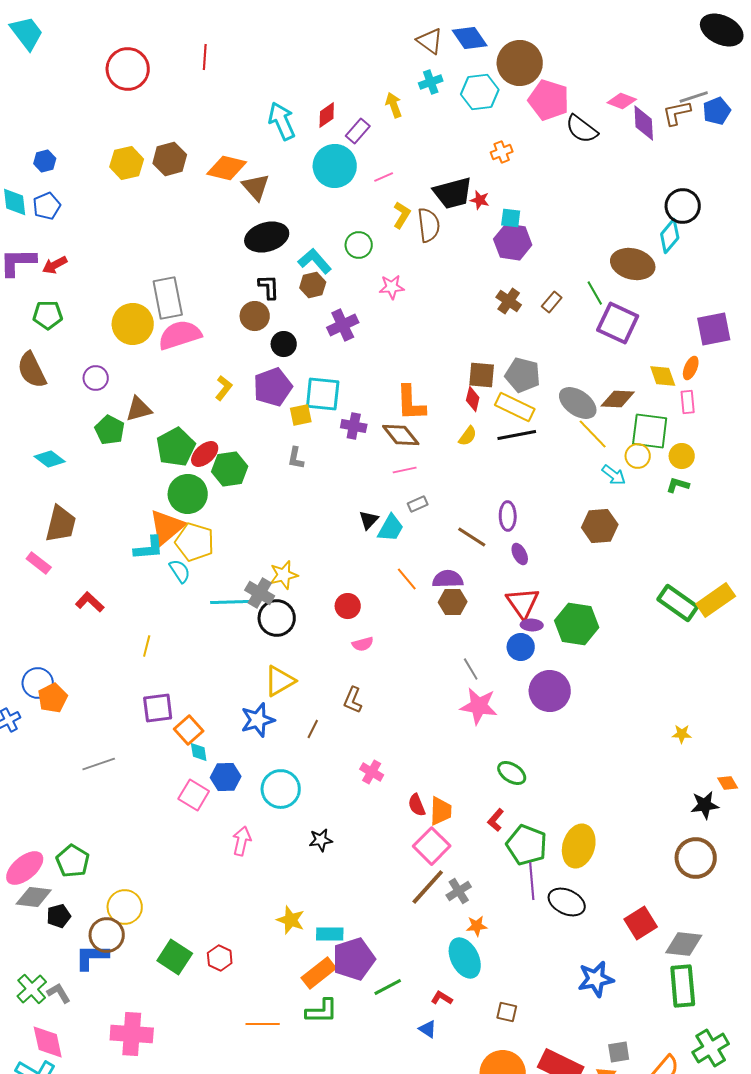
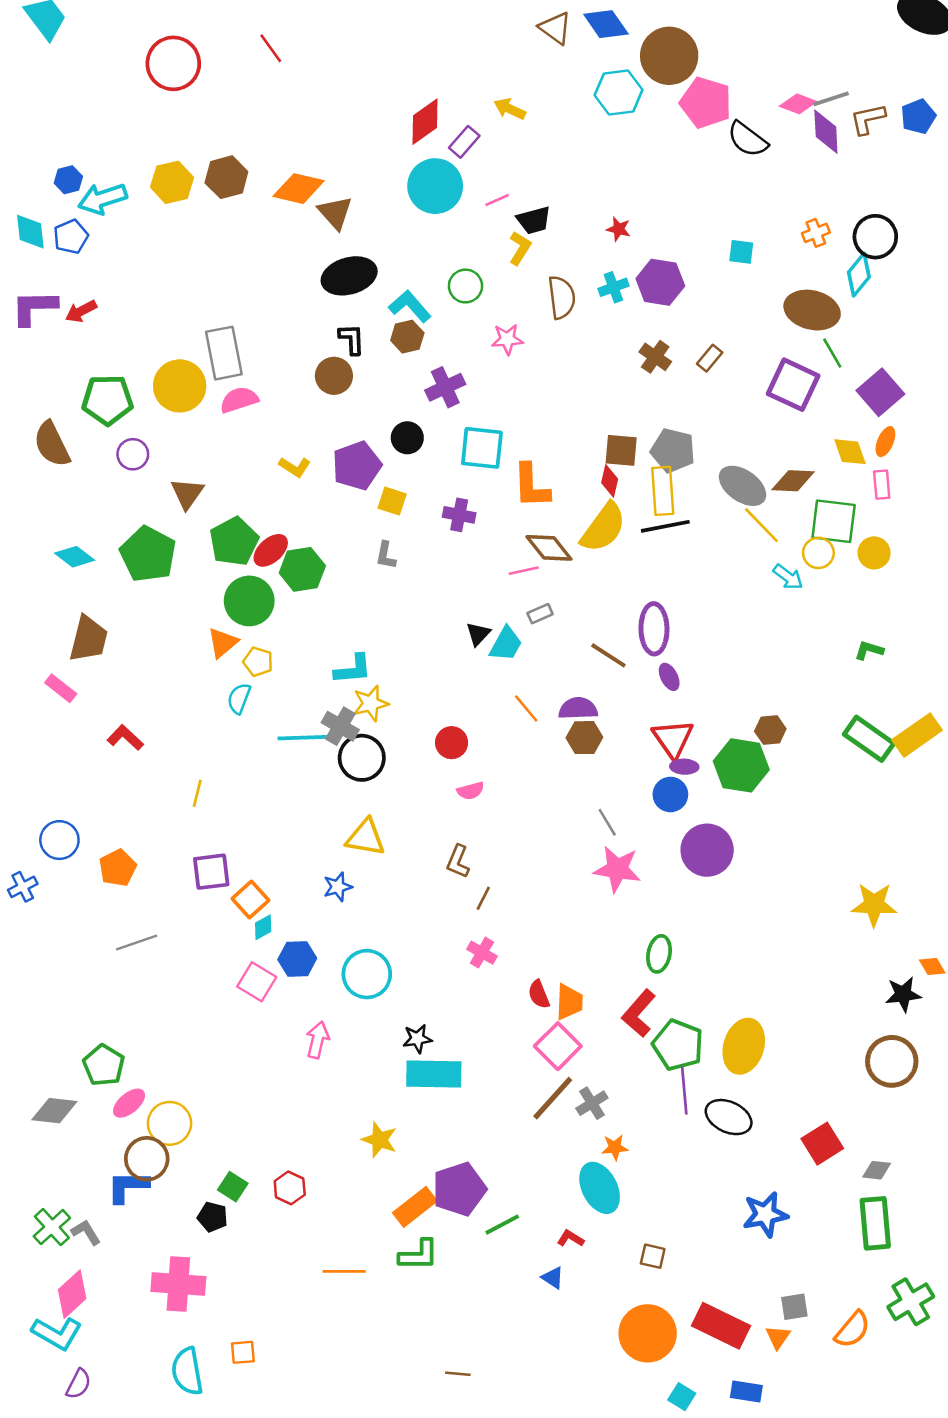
red line: (205, 57) -> (271, 48), turned -40
cyan cross: (431, 82) -> (613, 287), moved
gray line: (694, 97) -> (831, 99), moved
yellow arrow: (394, 105) -> (510, 109), turned -45
red diamond: (327, 115) -> (425, 122), size x1.4
cyan arrow: (282, 121) -> (102, 199), moved, turned -84
orange cross: (502, 152) -> (816, 233), moved
black trapezoid: (453, 193) -> (534, 220), moved, size x0.7
cyan square: (511, 218) -> (741, 252), moved
brown semicircle: (429, 225) -> (562, 297), moved
green line: (595, 293) -> (832, 353), moved
green pentagon: (48, 315) -> (108, 400), moved, size x1.4
purple square: (714, 329) -> (880, 392), moved, turned -30
pink semicircle: (180, 335) -> (239, 400), size x0.7
black circle: (284, 344) -> (407, 438), moved
yellow L-shape: (224, 388) -> (295, 467), turned 85
cyan square: (323, 394) -> (482, 448), moved
yellow rectangle: (515, 407) -> (663, 491), turned 60
brown triangle: (139, 409) -> (187, 493), turned -40
yellow square: (301, 415) -> (392, 501), turned 30
green pentagon: (110, 430) -> (148, 554), moved, size x1.5
brown diamond: (401, 435) -> (549, 548), moved
yellow semicircle: (468, 436) -> (603, 528), size x2.0
green L-shape: (678, 485) -> (869, 650), moved
purple ellipse: (508, 516) -> (654, 629), size x1.4
brown hexagon: (600, 526) -> (770, 730), moved, size x0.7
orange triangle: (167, 527) -> (223, 643), size x0.7
yellow pentagon: (195, 542) -> (258, 662), size x0.6
cyan L-shape: (149, 548) -> (353, 669), moved
cyan semicircle: (180, 571) -> (239, 698), turned -125
yellow triangle: (280, 681) -> (366, 838), turned 40
orange pentagon: (53, 698) -> (118, 868), moved
blue star: (258, 720) -> (338, 887), size x0.7
brown line: (313, 729) -> (483, 898), moved
yellow star: (682, 734) -> (874, 905), size x1.8
cyan diamond: (199, 752) -> (263, 927), turned 70
green ellipse: (512, 773) -> (659, 954), turned 68
red L-shape: (496, 820) -> (639, 1013), size x1.6
pink ellipse: (25, 868) -> (129, 1103), moved, size x0.7
black pentagon: (59, 916) -> (213, 1217), moved, turned 30
cyan rectangle: (330, 934) -> (434, 1074), moved, size x1.6
gray diamond: (684, 944) -> (877, 1170), size x0.6
green square: (175, 957) -> (233, 1187), size x0.7
pink diamond: (48, 1042) -> (72, 1294), turned 60

